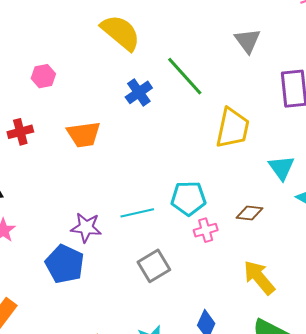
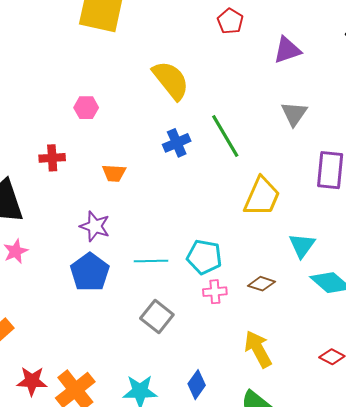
orange trapezoid: (84, 134) -> (114, 173), size x0.7
purple star: (86, 227) -> (95, 226), moved
blue pentagon: (65, 264) -> (90, 272), moved
gray square: (154, 266) -> (157, 317), turned -32

